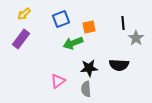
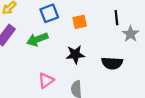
green arrow: (73, 43) -> (37, 39), moved
black star: (89, 68) -> (75, 54), moved

